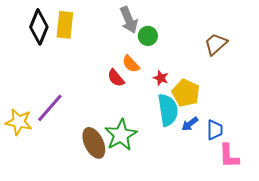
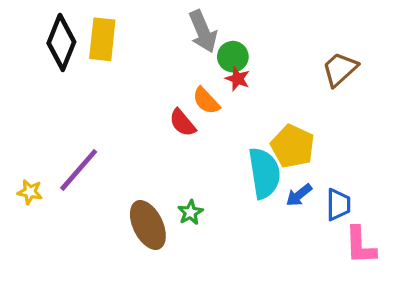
red star: (161, 78) -> (238, 79), moved
yellow star: (19, 122) -> (30, 192), size x0.6
green star: (121, 135) -> (190, 212), size x0.5

